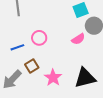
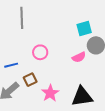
blue line: (17, 47) -> (11, 65), moved

